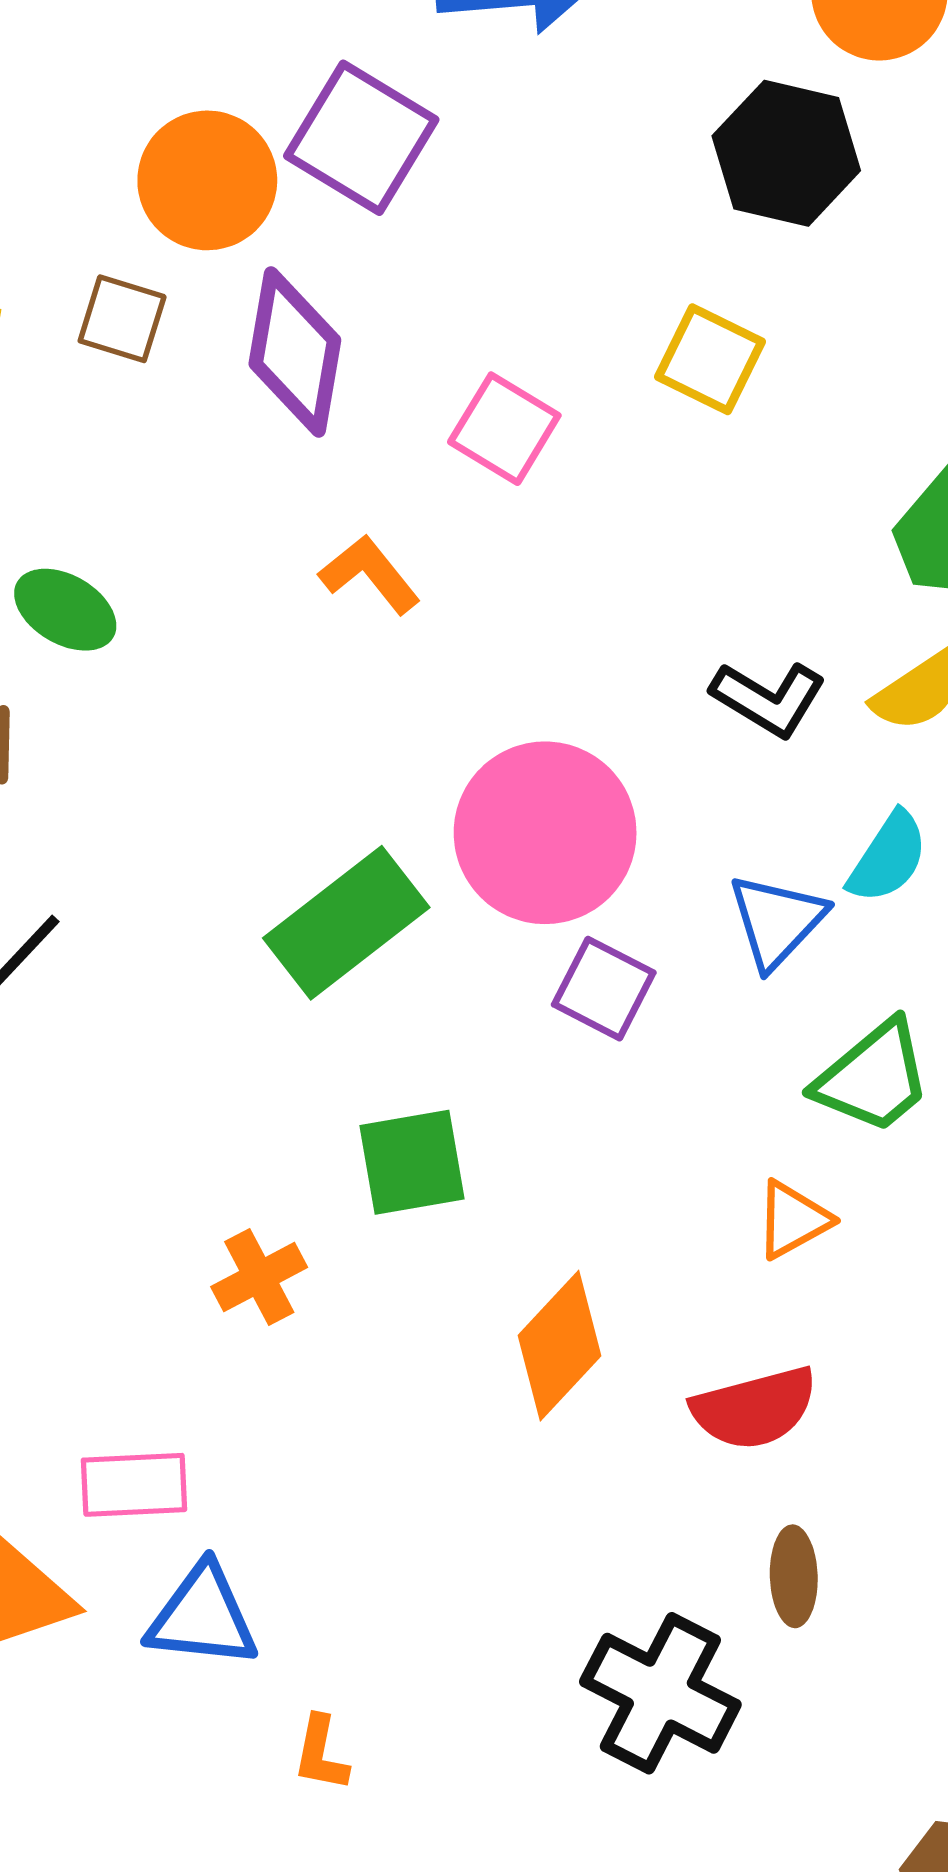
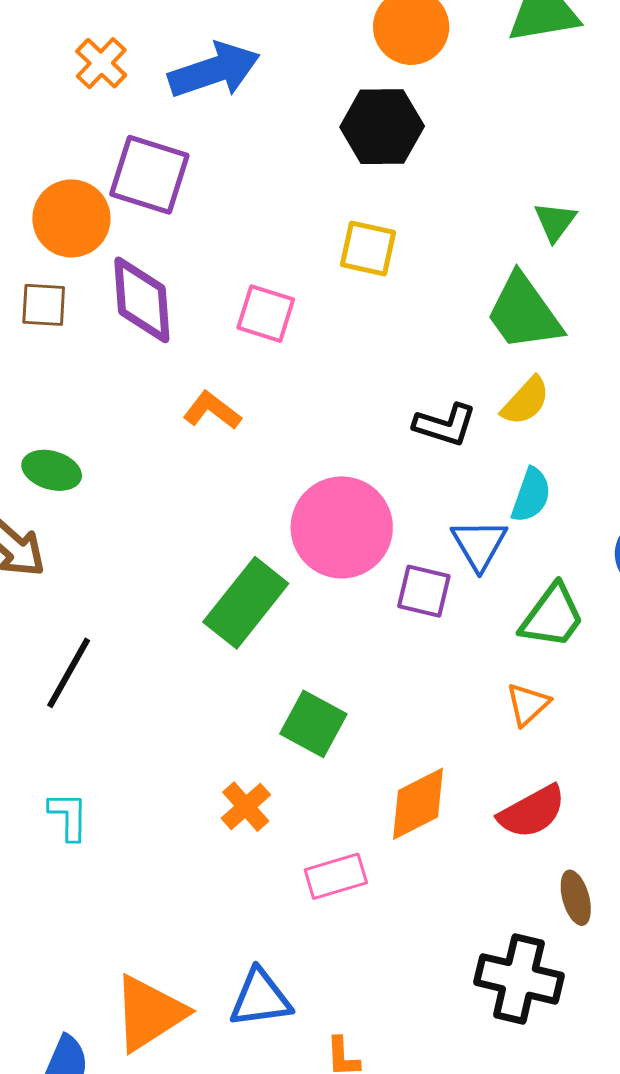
purple square: (604, 989) -> (424, 591), moved
green square: (412, 1162) -> (313, 724), turned -38
orange diamond: (560, 1346) -> (418, 804), turned 34
pink rectangle: (134, 1485) -> (336, 876), moved

